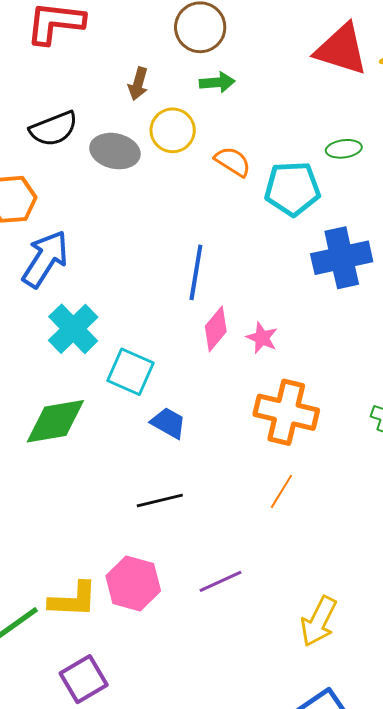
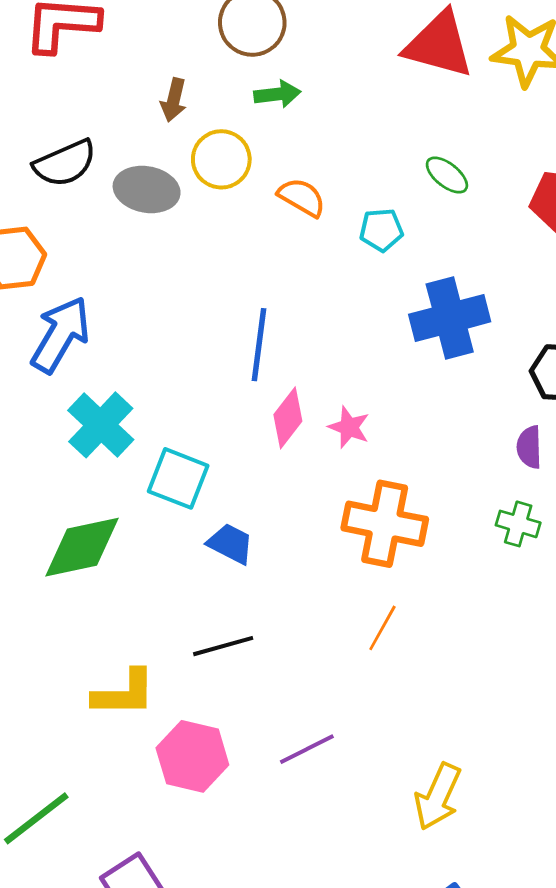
green ellipse: (344, 149) -> (447, 175), turned 48
cyan pentagon: (292, 189) -> (381, 230), size x0.6
yellow L-shape: (73, 600) -> (124, 693), moved

